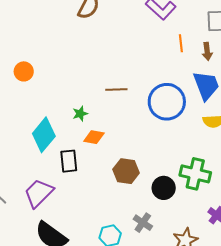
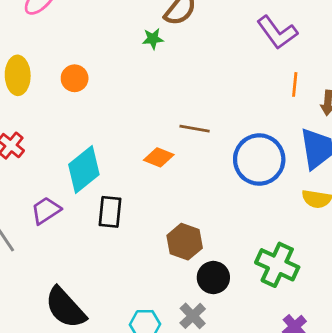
green star: (80, 114) -> (153, 39), moved
orange diamond: (94, 137) -> (159, 157), moved
black circle: (164, 188) -> (213, 278), moved
purple trapezoid: (39, 193) -> (46, 210), moved, size x0.7

